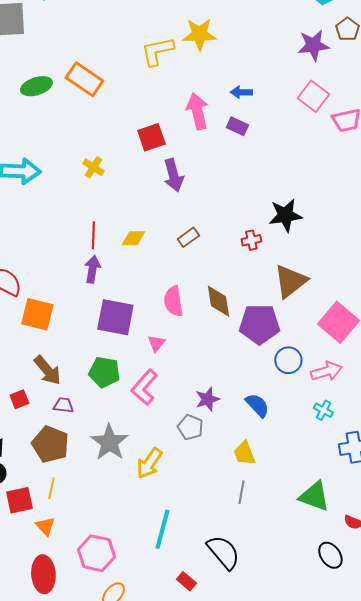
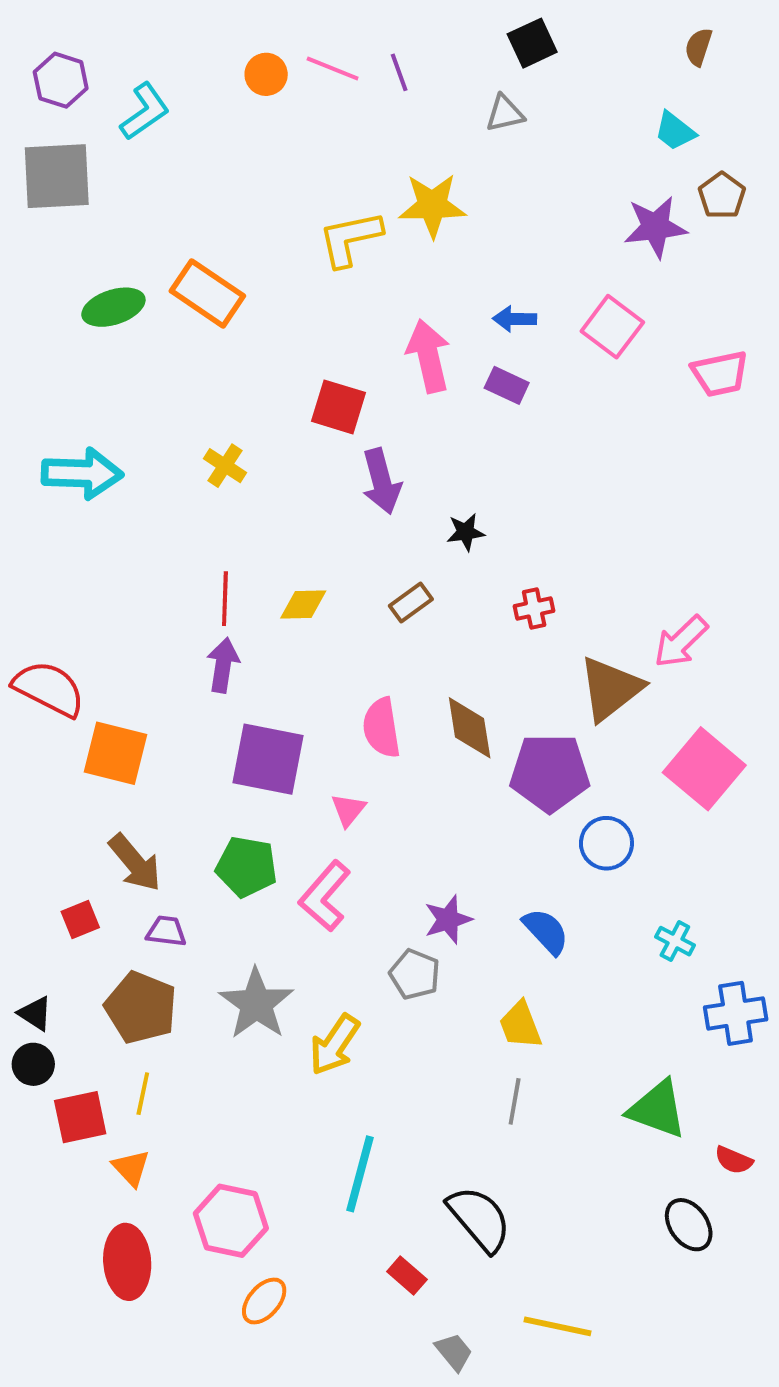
pink square: (313, 96) -> (612, 327), moved
red square: (151, 137) -> (338, 407), turned 36
black star: (285, 215) -> (466, 532), moved, size x0.6
pink arrow: (326, 371) -> (681, 642), moved, turned 152

